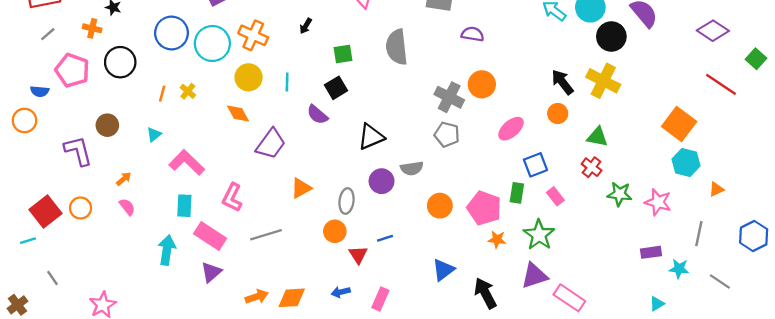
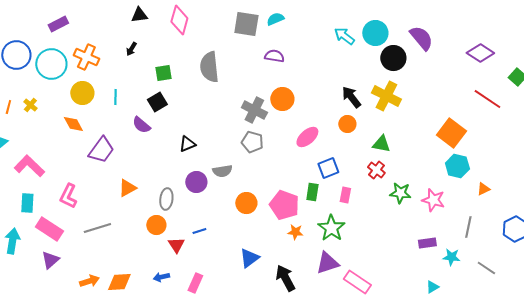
black triangle: (371, 137) -> (187, 144), size x0.7
pink rectangle: (555, 196) -> (345, 195), turned 49

